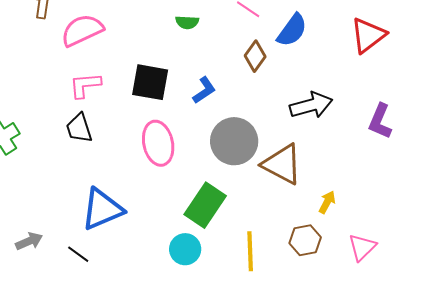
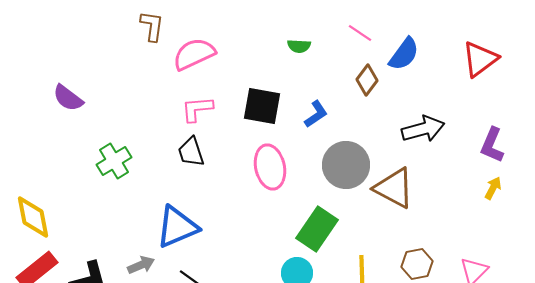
yellow arrow: (327, 202) -> (493, 188), moved
blue triangle: (102, 209) -> (177, 227), moved

